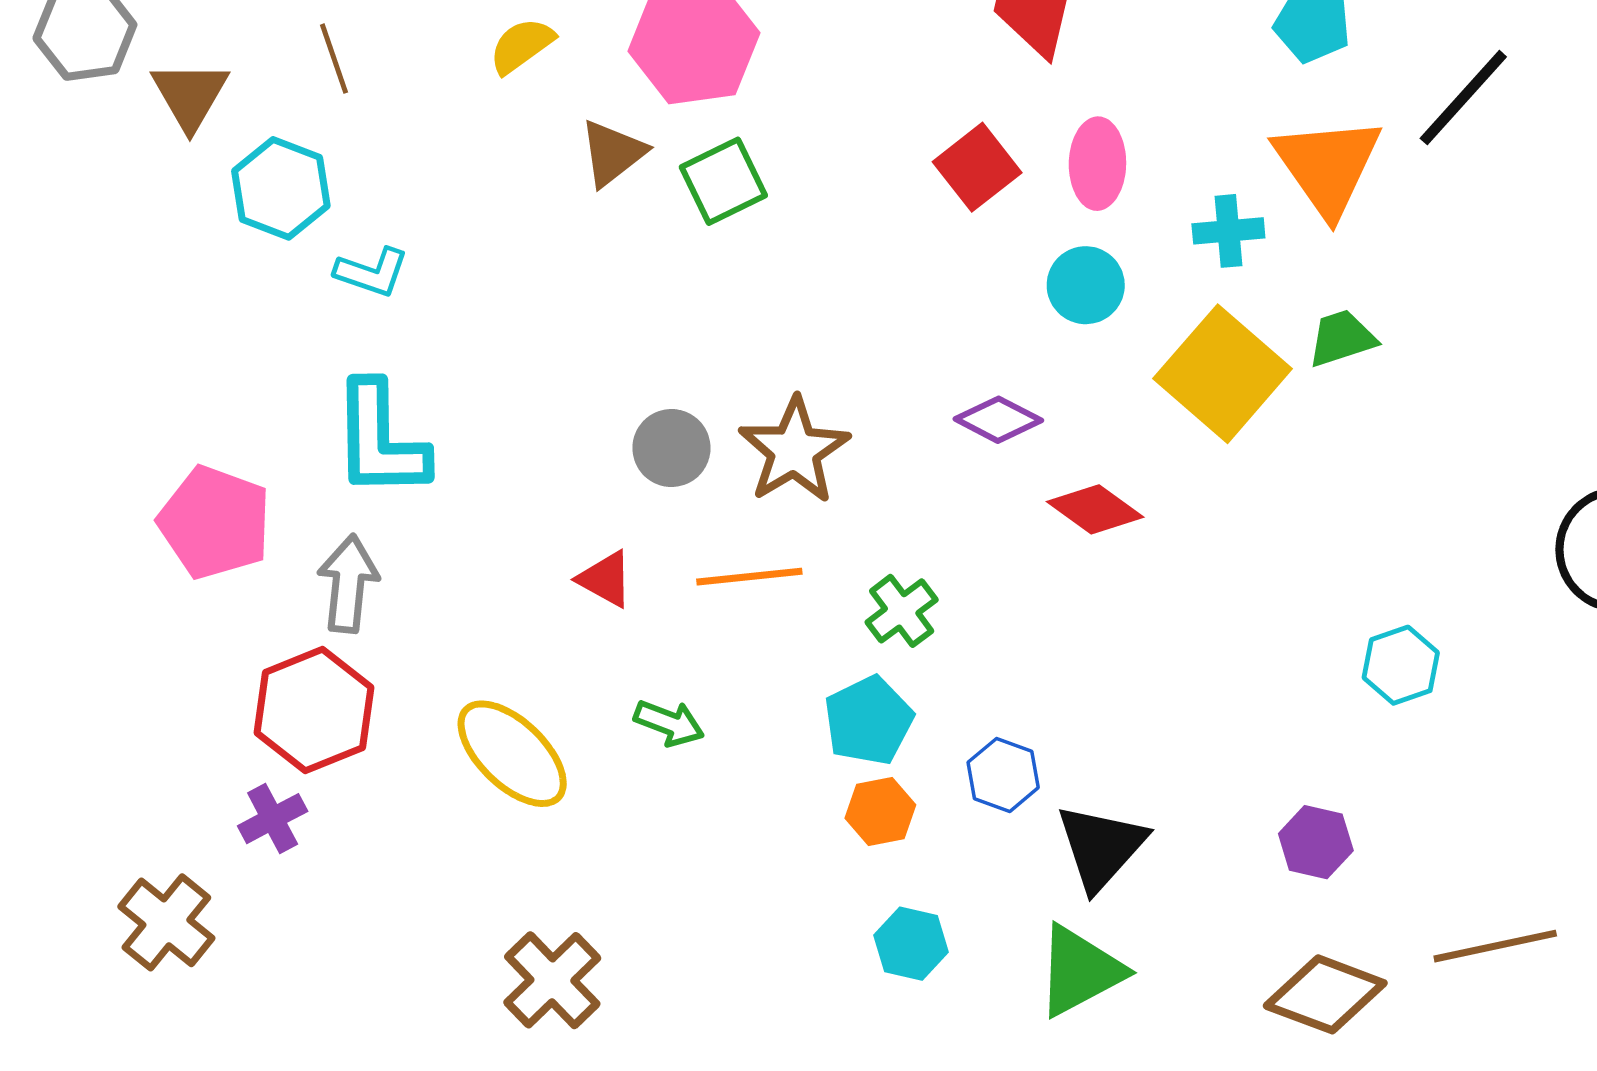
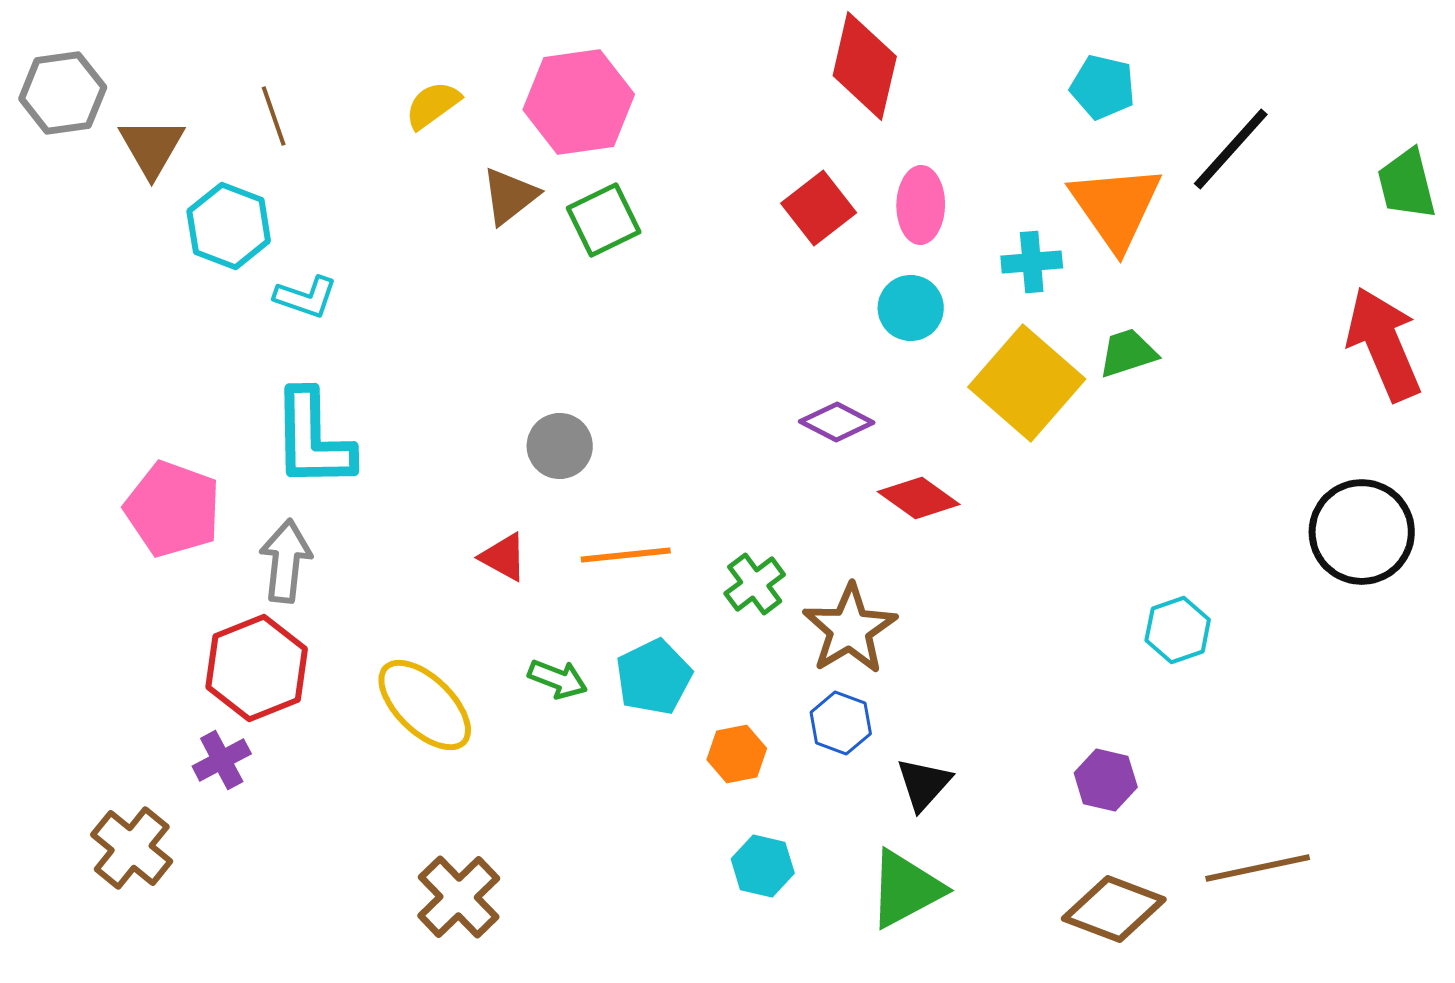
brown star: (794, 450) -> (850, 629), moved
cyan pentagon: (869, 721) -> (654, 677), moved
black triangle: (1101, 847) -> (924, 784), size x0.7

